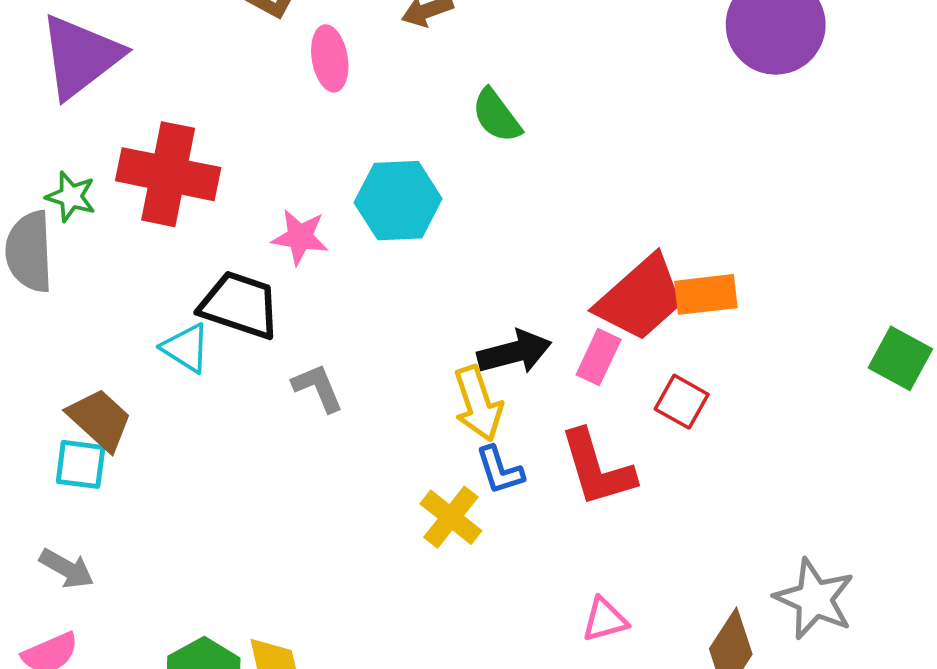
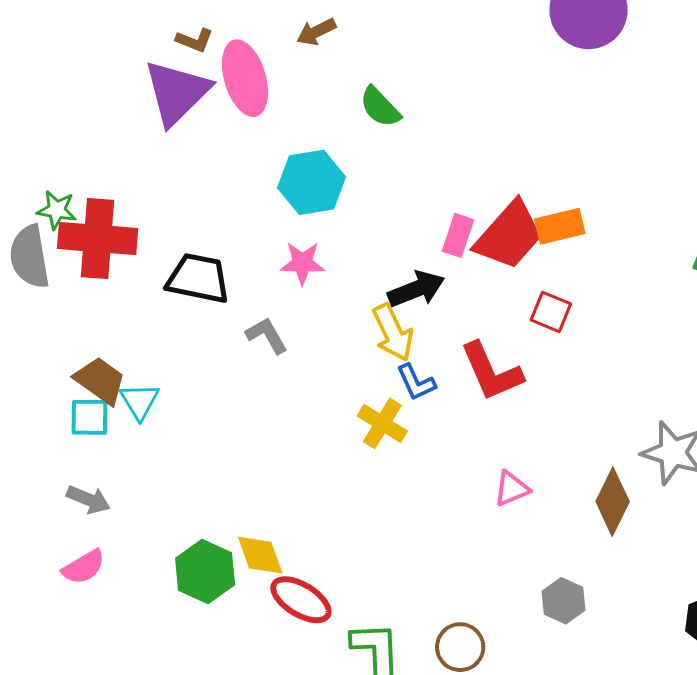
purple triangle: (80, 56) -> (177, 92), moved
pink ellipse: (330, 58) -> (245, 78), size x1.5
red cross: (168, 174) -> (98, 238), moved
pink star: (300, 237) -> (302, 263), moved
cyan triangle: (186, 348) -> (140, 401), moved, turned 33
pink rectangle: (599, 357) -> (458, 235), moved

